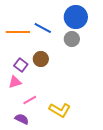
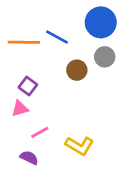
gray circle: (72, 39) -> (105, 57), moved
brown circle: (41, 59) -> (77, 70), moved

